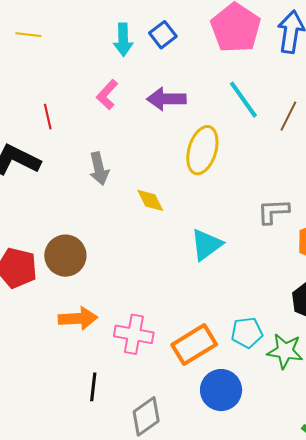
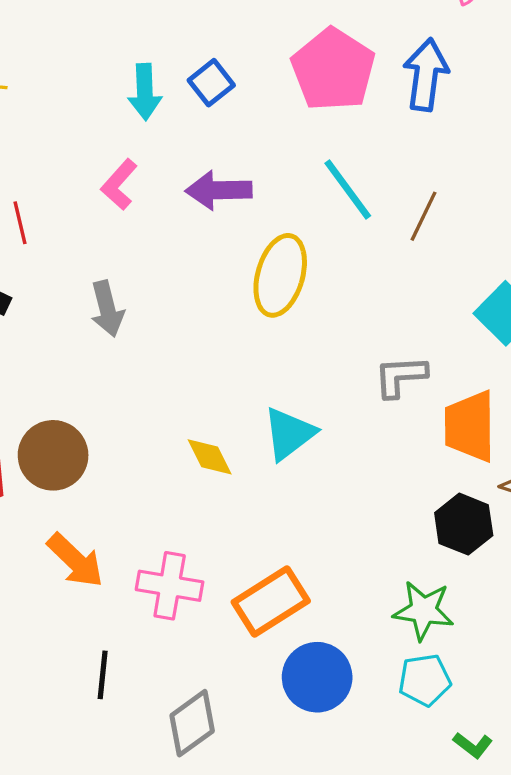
yellow diamond: (150, 200) -> (210, 457), moved
orange arrow: (78, 318) -> (75, 560), turned 48
cyan pentagon: (247, 333) -> (425, 680), moved

